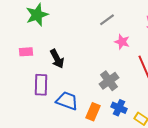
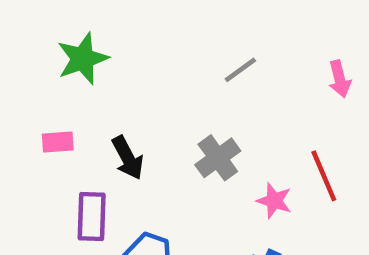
pink star: (122, 42) -> (274, 201), moved
gray cross: (109, 81) -> (218, 158), moved

